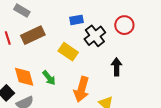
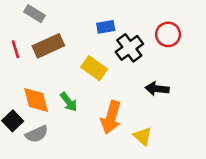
black arrow: (117, 67) -> (157, 89), turned -84

